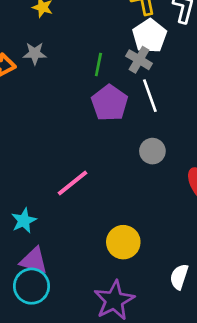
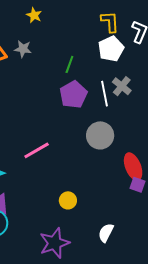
gray cross: (139, 60) -> (122, 86), moved
gray circle: (152, 151) -> (100, 135), size x1.4
yellow circle: (123, 242) -> (68, 200), size x0.7

